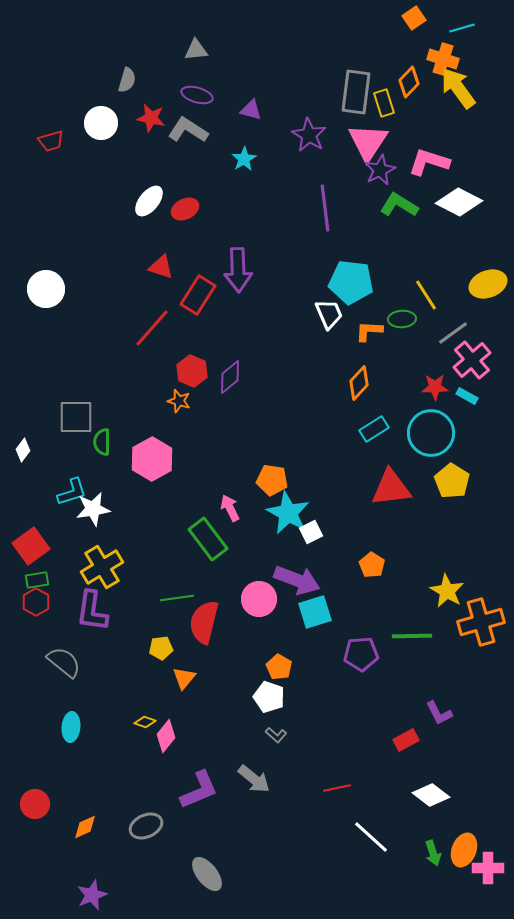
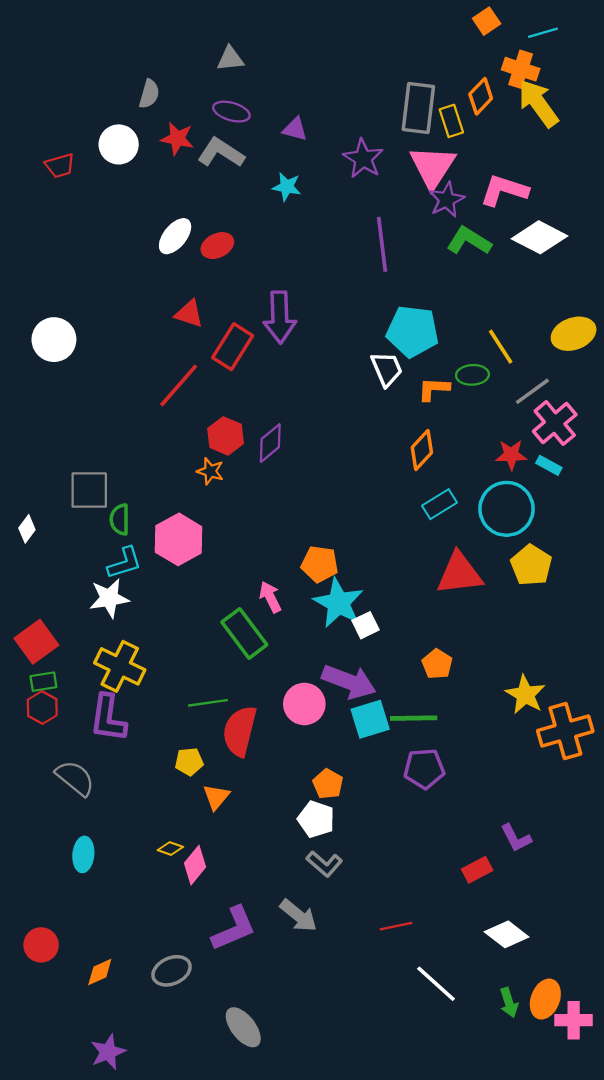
cyan star: (244, 159) -> (287, 187), turned -30
cyan L-shape: (72, 492) -> (124, 563), moved
yellow cross: (102, 567) -> (120, 666), turned -33
green line: (412, 636) -> (414, 718), moved
gray L-shape: (276, 735) -> (324, 864), size x1.4

